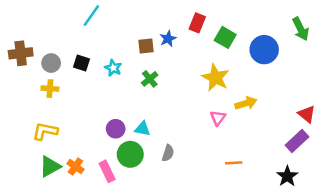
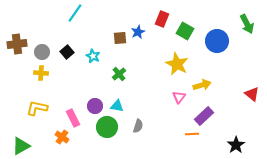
black square: (82, 63) -> (67, 52), turned 32
green cross: (150, 79) -> (119, 74), moved
purple rectangle: (297, 141) -> (204, 116), moved
green triangle: (50, 166) -> (21, 146), moved
pink rectangle: (107, 171) -> (73, 118), moved

